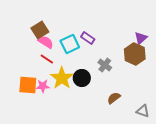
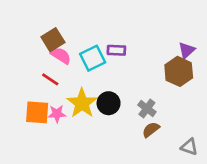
purple rectangle: (88, 38) -> (116, 50), turned -32
red line: (47, 59) -> (50, 79), moved
gray cross: (105, 65) -> (147, 108), moved

